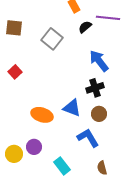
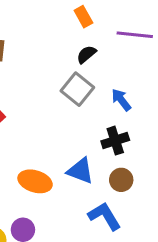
black semicircle: (85, 27) -> (86, 54), moved
gray square: (52, 39) -> (77, 89), moved
blue arrow: (99, 61) -> (121, 100), size x0.7

